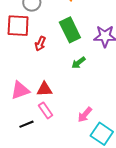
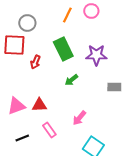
pink rectangle: (46, 110) -> (49, 130), moved
pink arrow: (85, 115) -> (79, 118), moved

